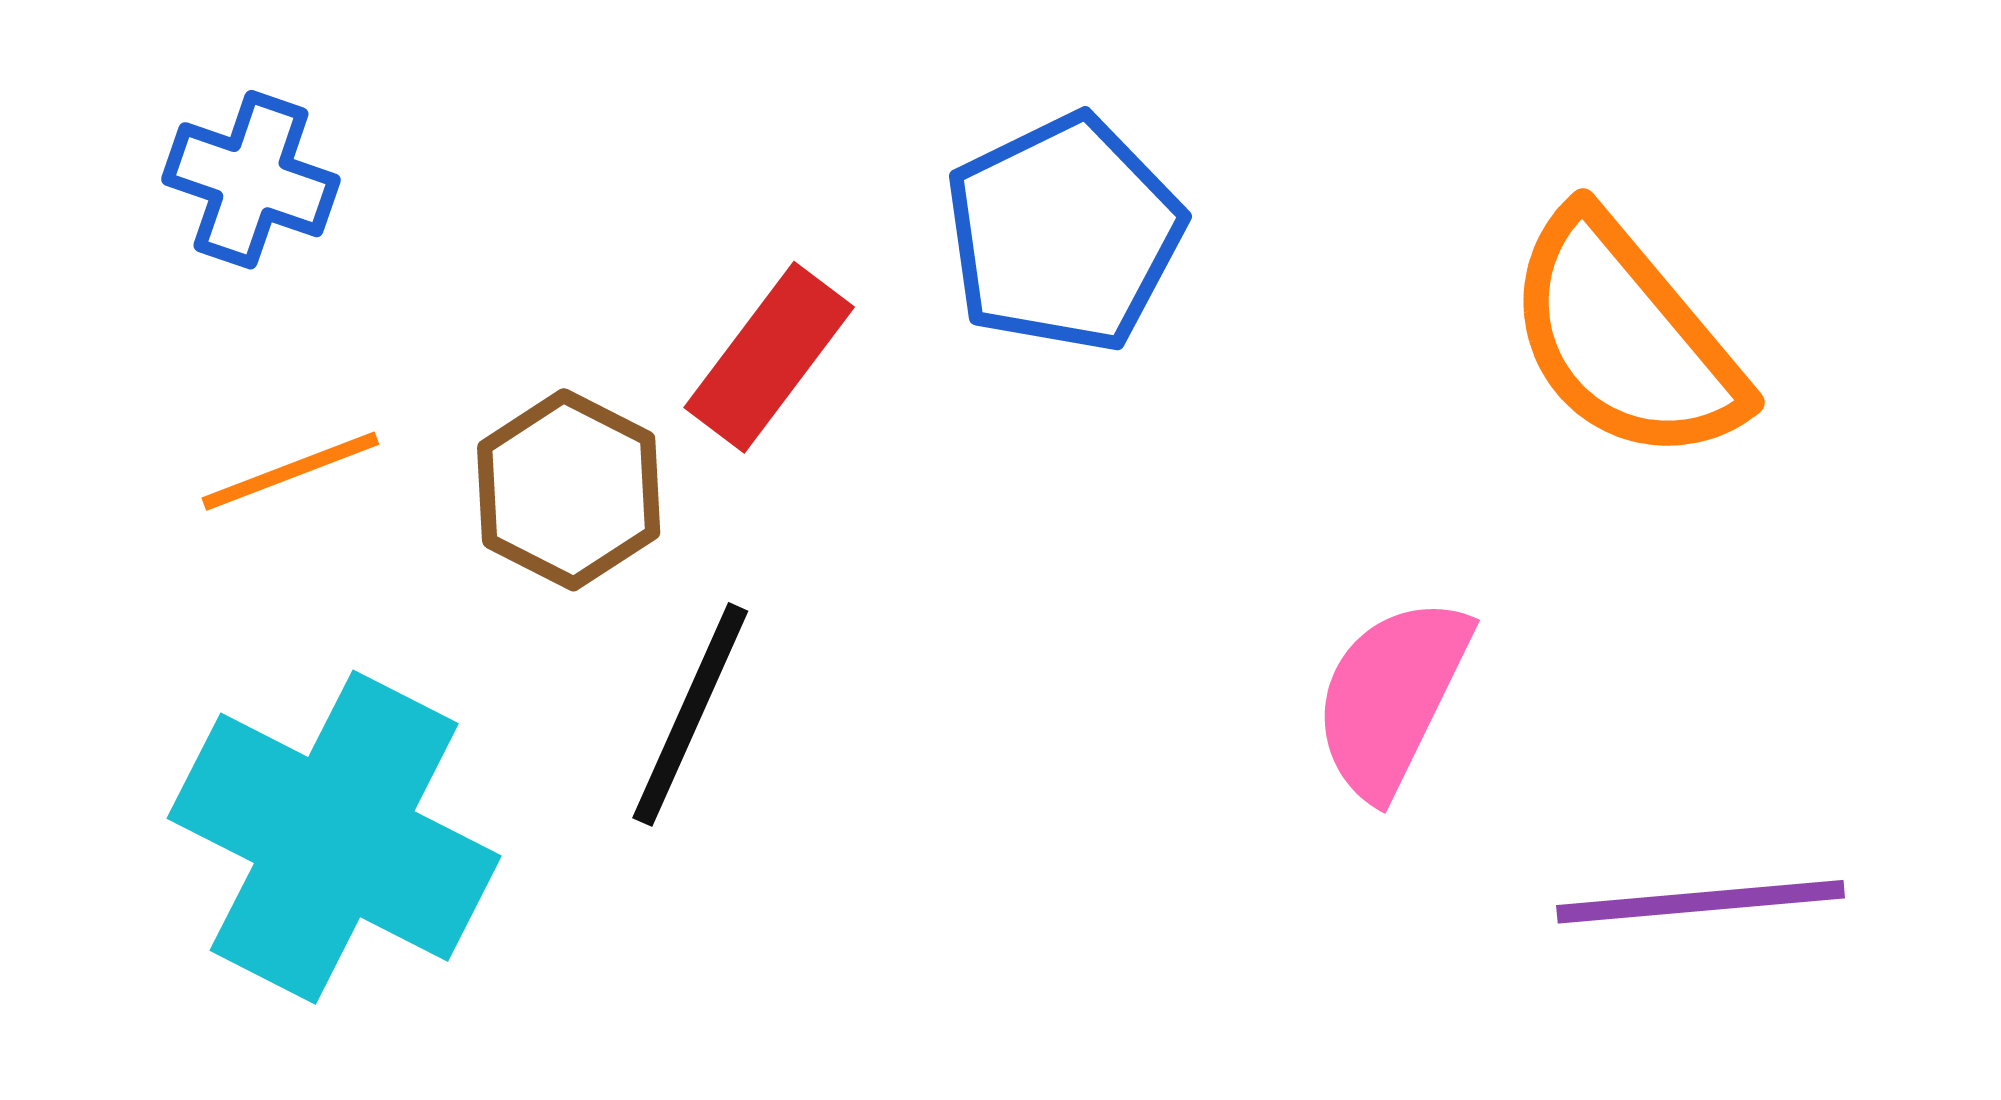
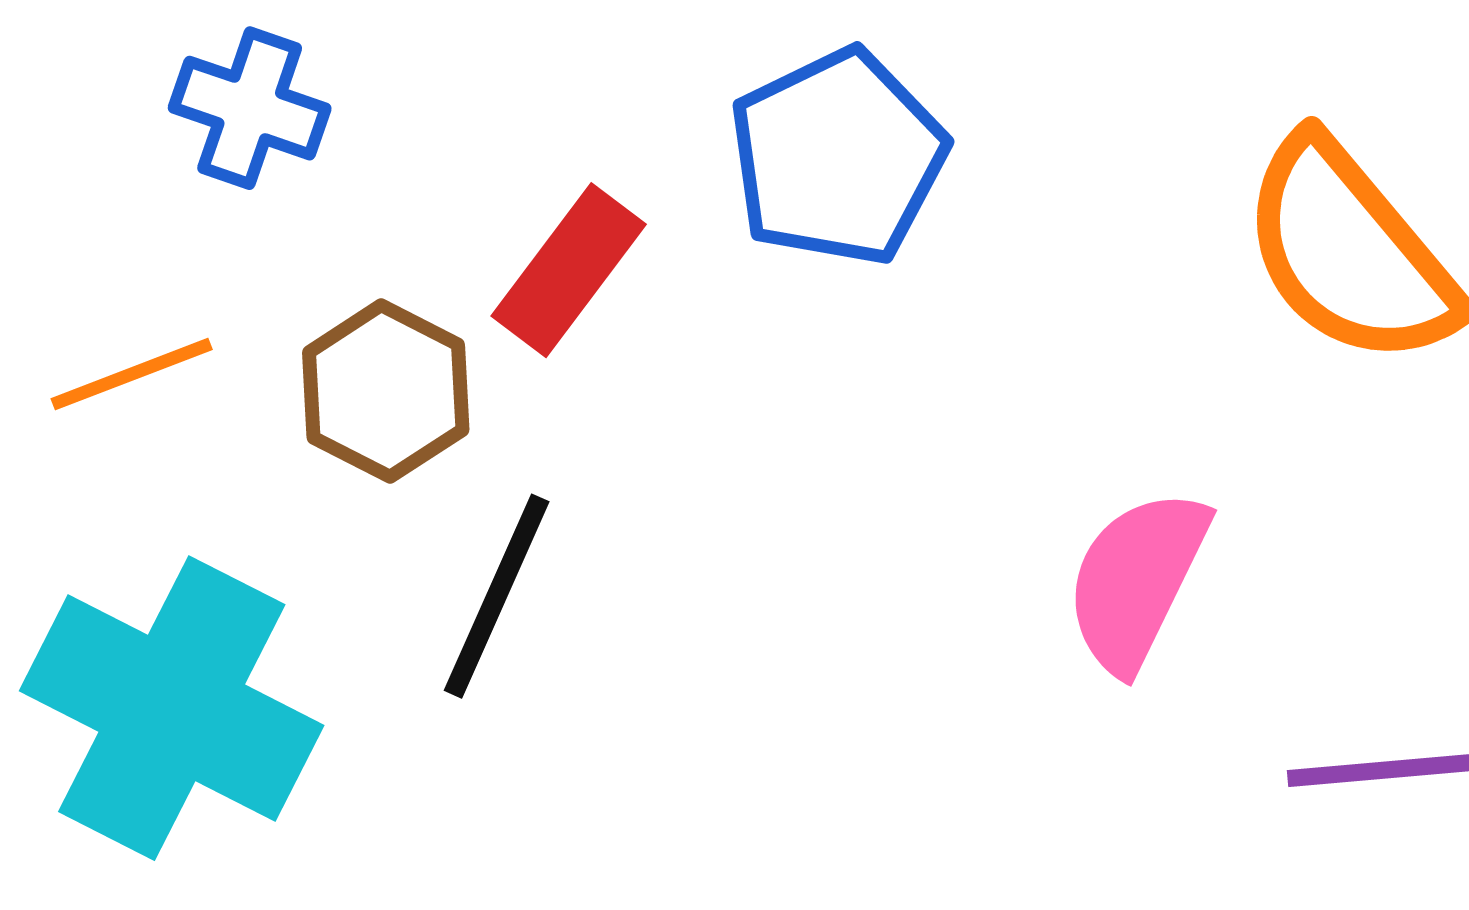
blue cross: (251, 180) -> (250, 108), moved

